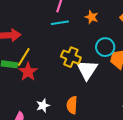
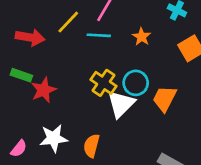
cyan circle: (105, 47) -> (136, 83), moved
yellow line: (24, 57) -> (68, 22), moved
white star: (43, 106) -> (54, 138), size x1.5

